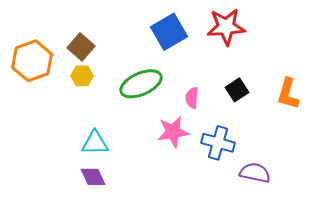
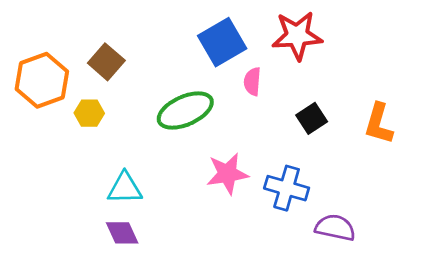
yellow hexagon: (82, 76) -> (89, 113), moved
pink semicircle: (192, 98) -> (252, 82), moved

